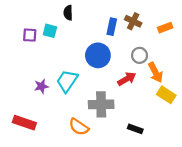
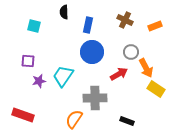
blue rectangle: (112, 27) -> (88, 25), moved
cyan square: (50, 31) -> (34, 26), moved
purple square: (30, 35) -> (28, 61), moved
orange semicircle: (79, 127) -> (74, 119), turned 90

